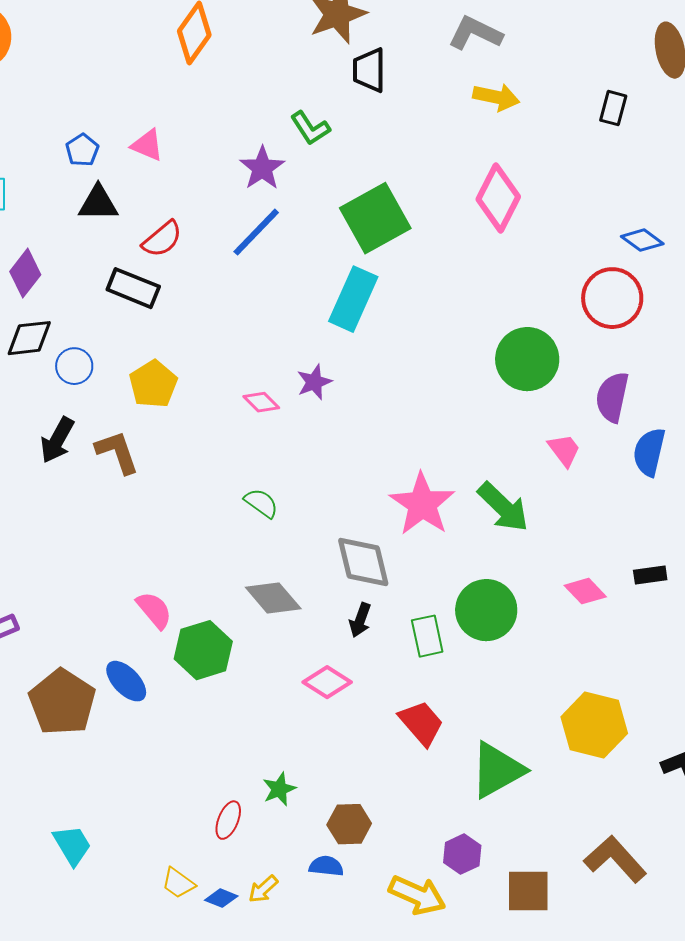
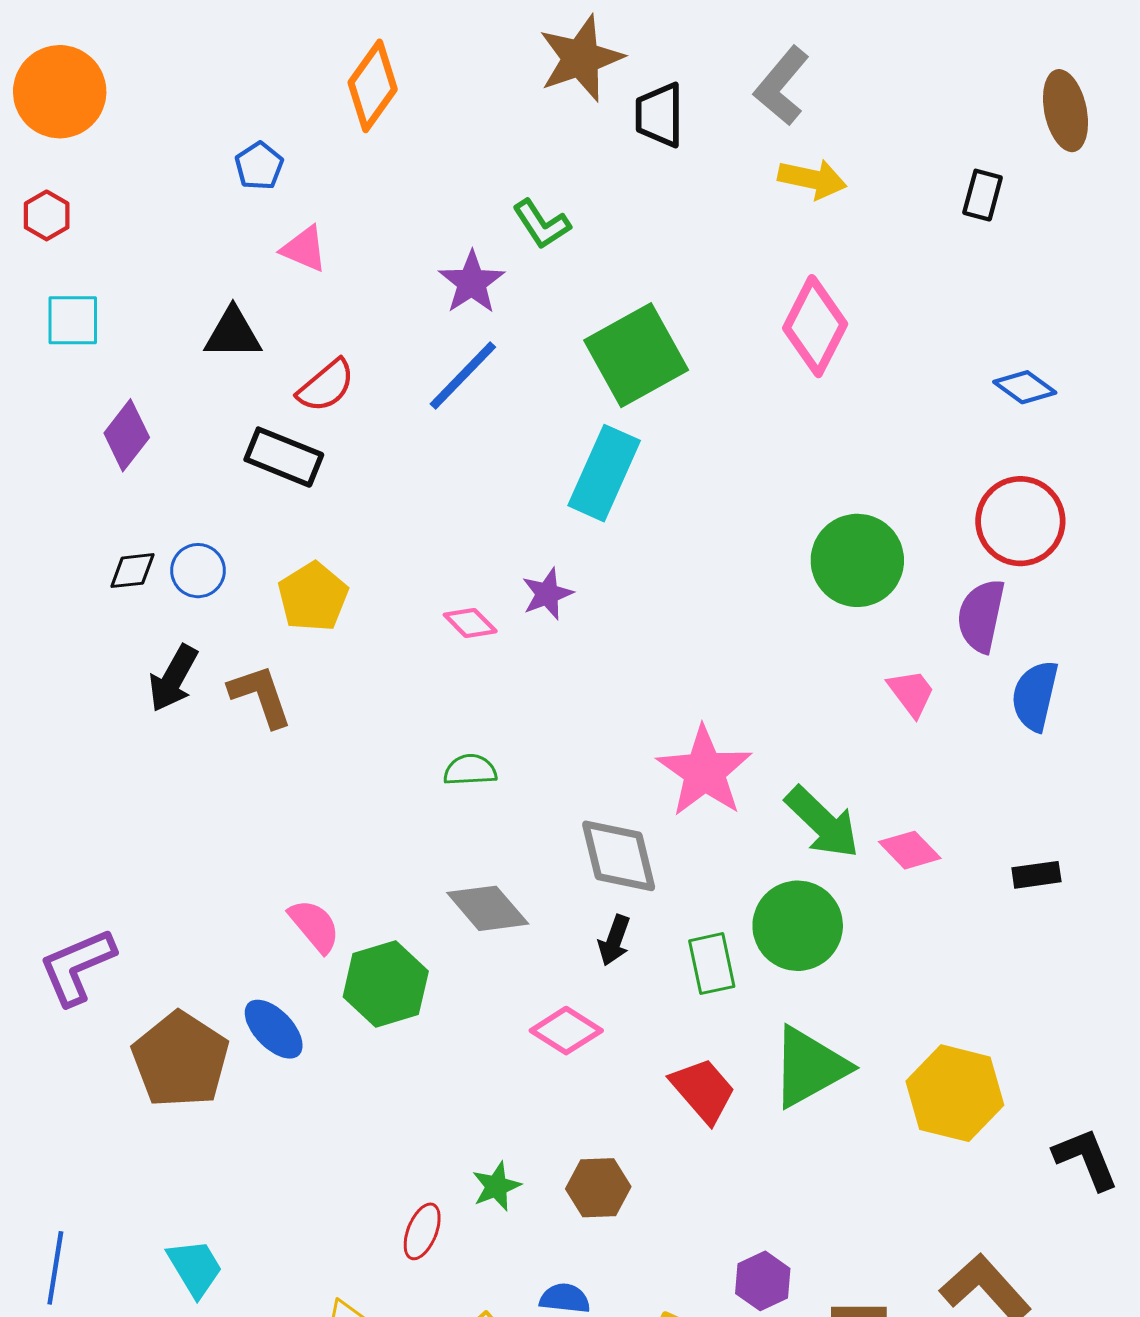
gray L-shape: (475, 33) -> (782, 86), turned -76
black trapezoid: (369, 70) -> (659, 115), moved
blue pentagon: (82, 150) -> (259, 166), moved
red circle: (612, 298) -> (1020, 521), moved
black diamond: (29, 338) -> (132, 571), moved, size x0.7
green semicircle: (261, 503) -> (470, 770), turned -39
green arrow: (503, 507) -> (822, 822), moved
pink diamond: (585, 591) -> (910, 850), moved
green triangle: (497, 770) -> (809, 1067), moved
brown hexagon: (349, 824) -> (598, 1188), moved

